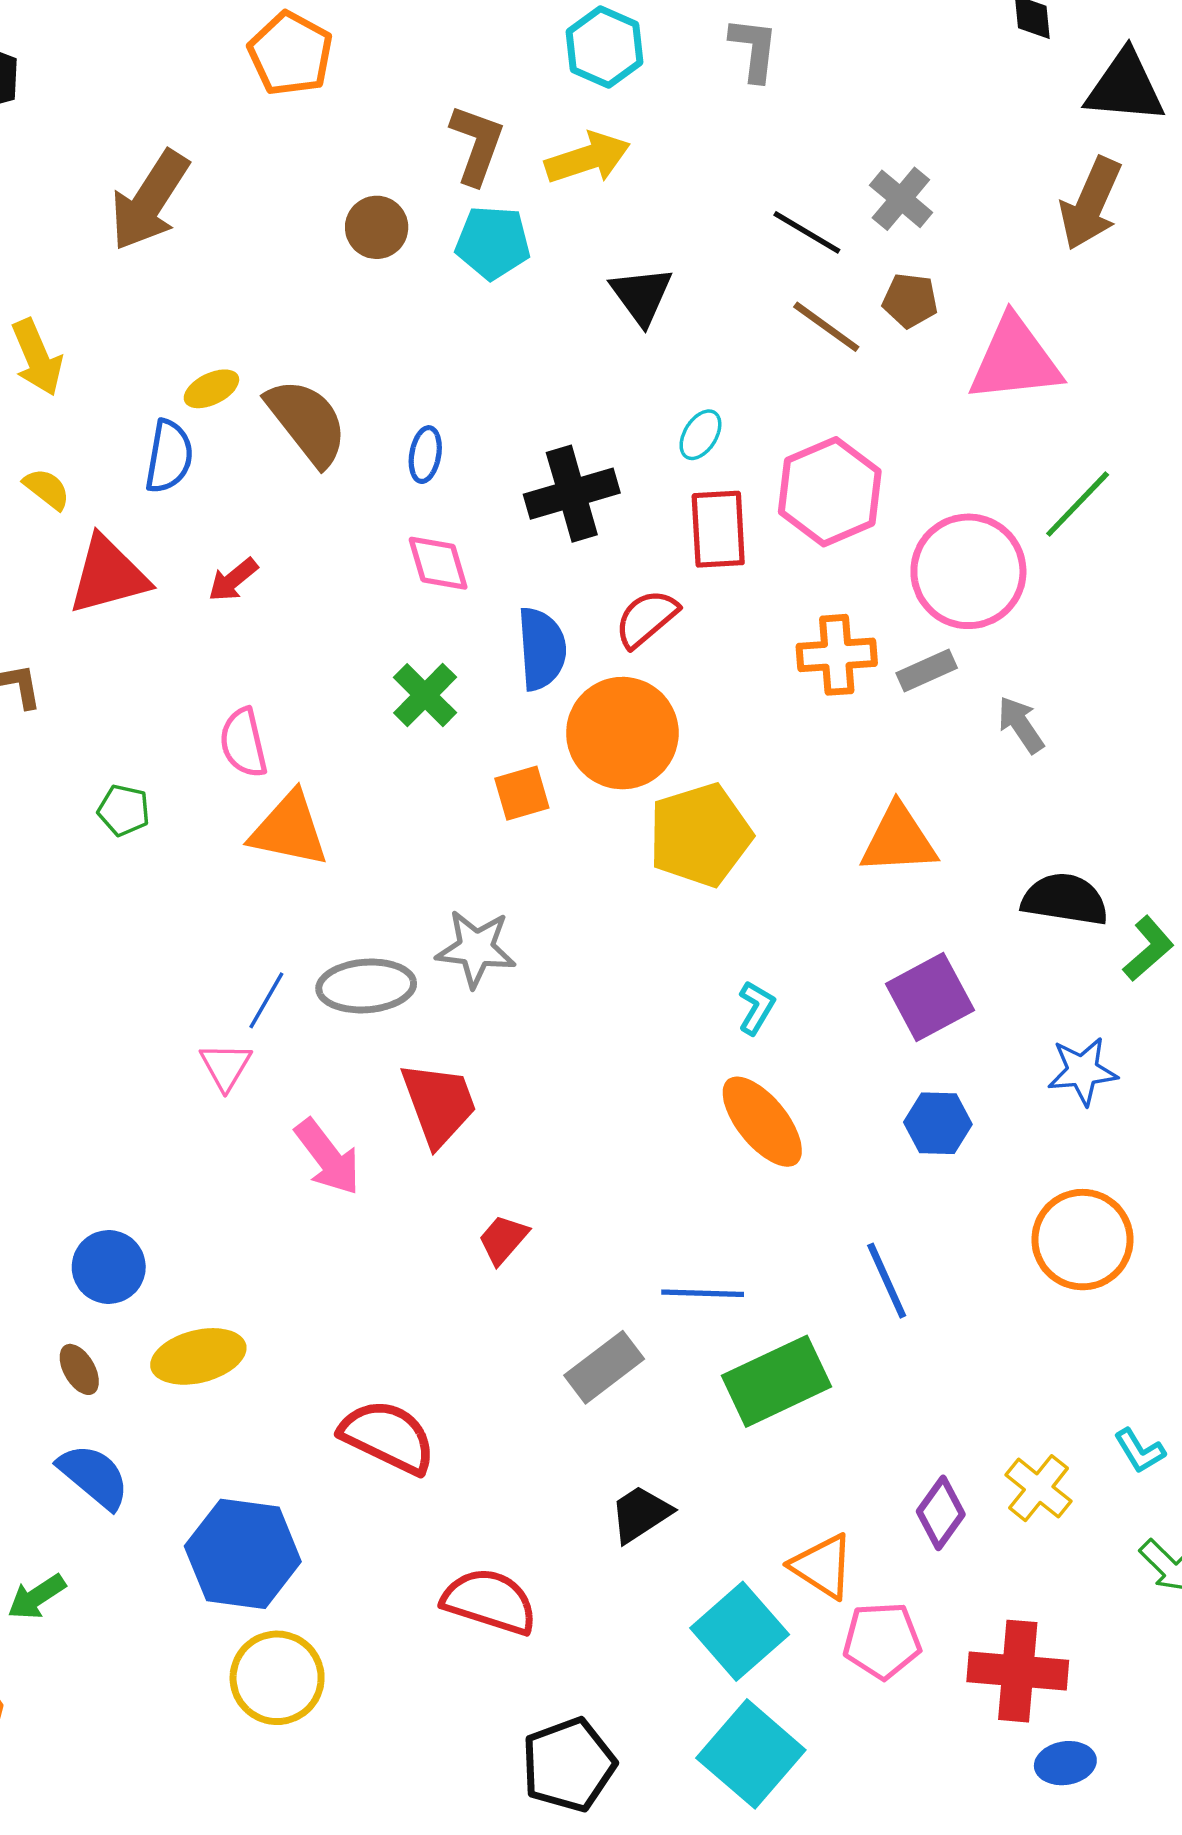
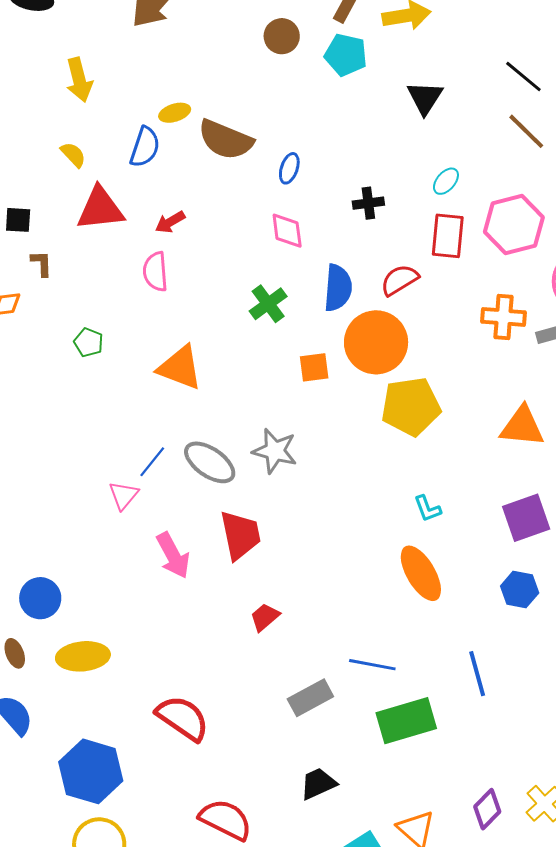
brown semicircle: (307, 422) -> (226, 140), turned 142
black cross: (572, 494) -> (368, 203), size x0.6
pink semicircle: (243, 743) -> (155, 272), moved
gray ellipse: (366, 986) -> (210, 462), turned 30
cyan L-shape: (756, 1008) -> (427, 509), turned 120

